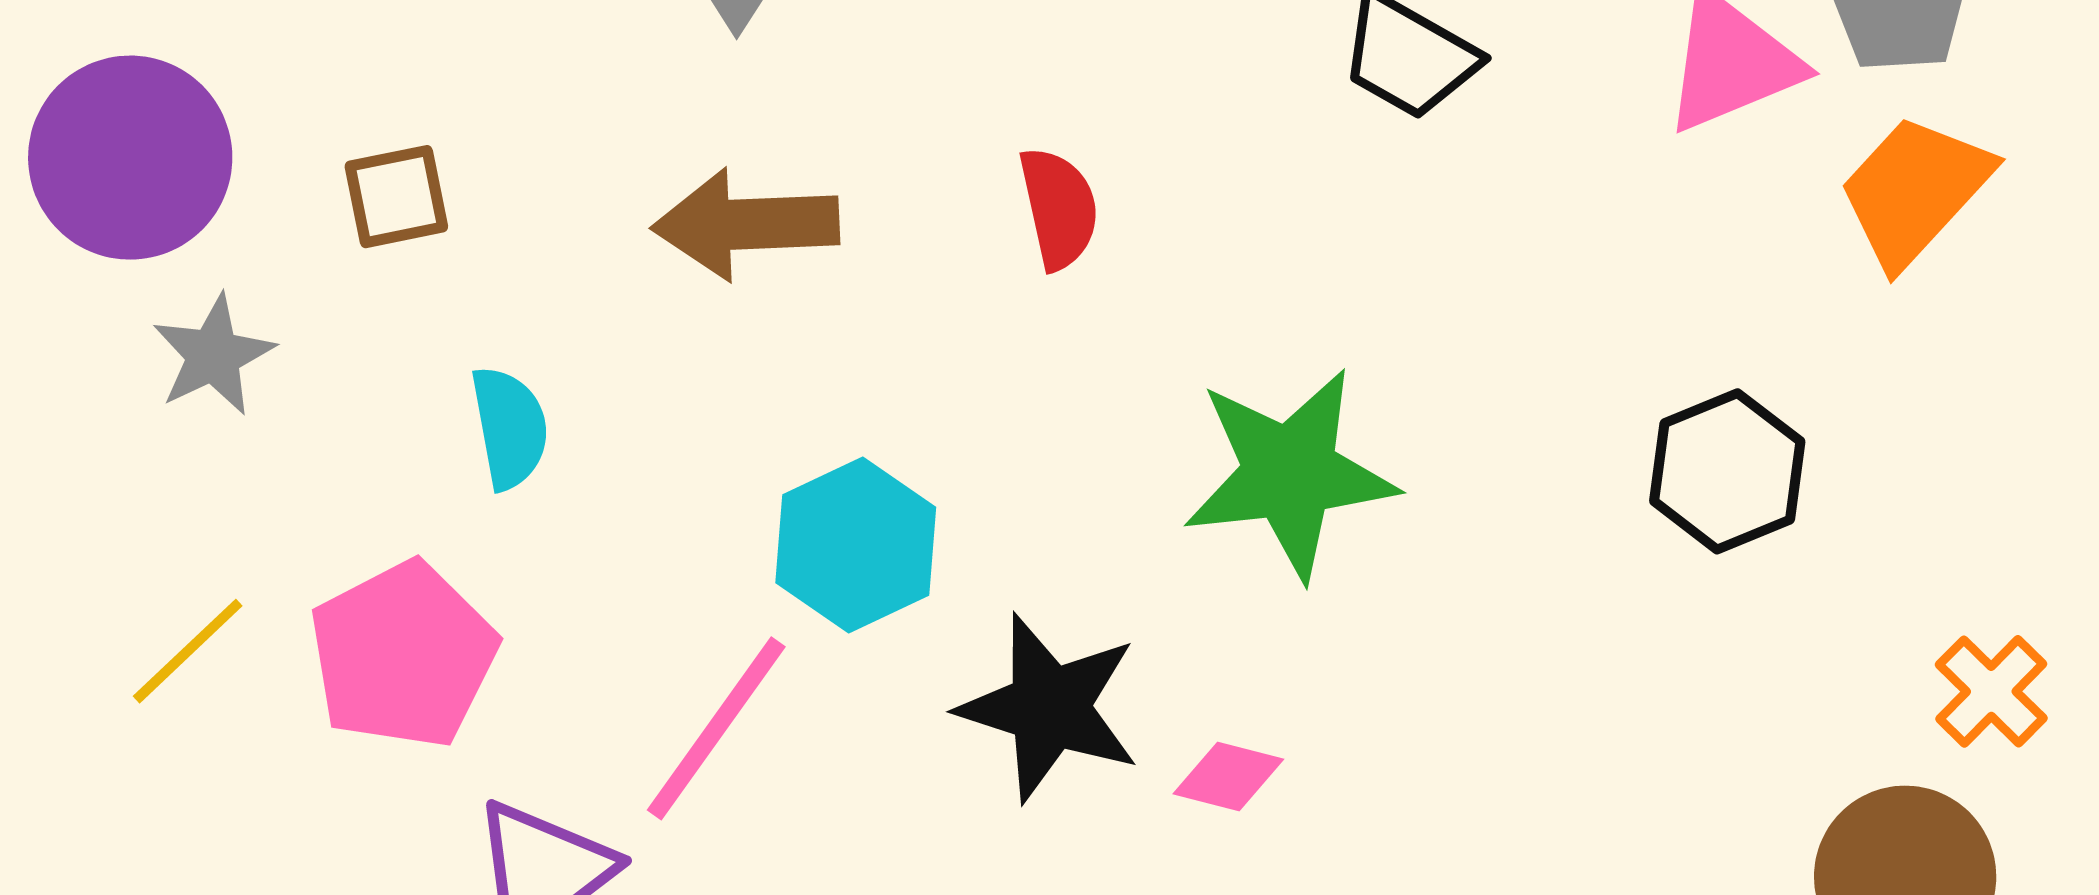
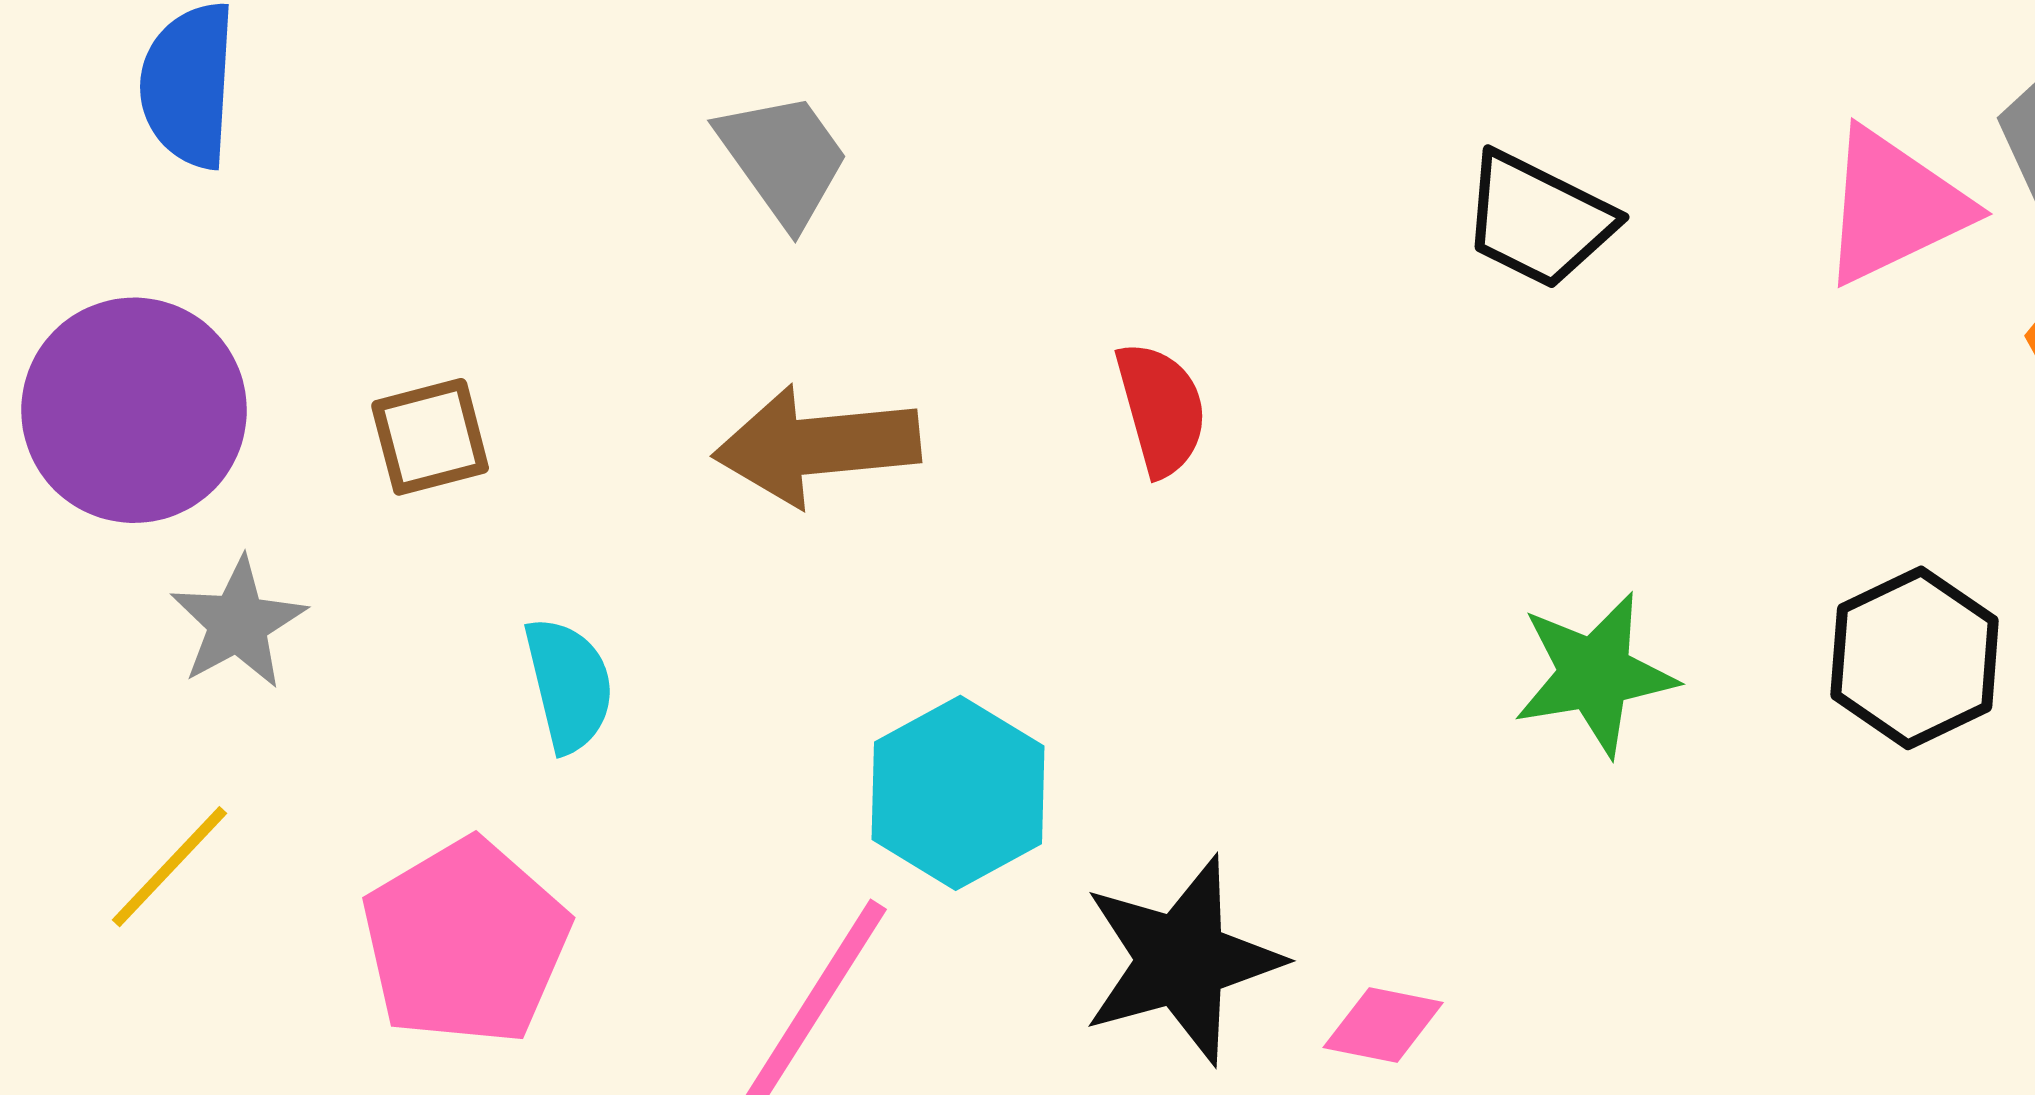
green star: (1290, 473) -> (1595, 674), moved, size x0.7
yellow line: (188, 651) -> (170, 867), moved
black star: (1049, 708) -> (1182, 960), turned -30

